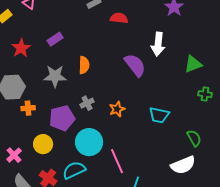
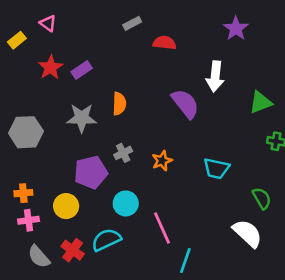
red star: (21, 48) -> (51, 67), moved
orange cross: (28, 108) -> (23, 193), moved
cyan circle: (89, 142) -> (126, 203), size x0.7
pink cross: (14, 155) -> (29, 220), turned 35
white semicircle: (183, 165) -> (248, 233), turned -115

